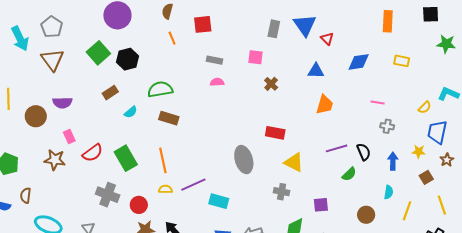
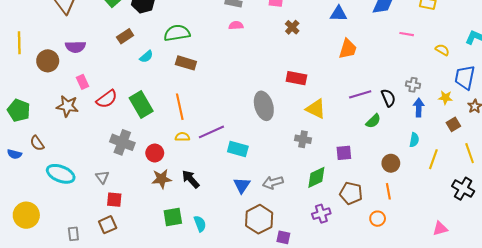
pink line: (378, 102) -> (407, 34), moved
yellow semicircle: (425, 107) -> (442, 50), moved, turned -104
gray cross: (387, 126) -> (413, 85), moved
brown semicircle: (26, 195) -> (37, 143), turned -42

